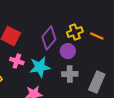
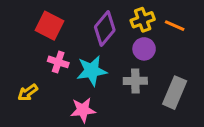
purple circle: (68, 51) -> (144, 49), moved

